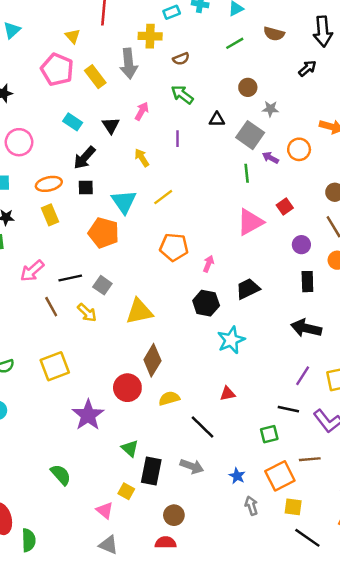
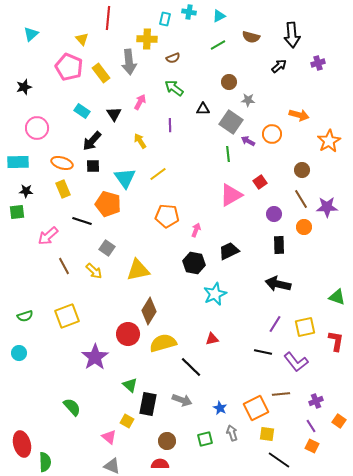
cyan rectangle: (172, 12) -> (165, 19), turned -56
orange ellipse: (49, 184) -> (62, 163), turned 30
black line: (70, 278) -> (82, 221), moved, turned 30
yellow semicircle: (169, 398) -> (163, 343), size x1.5
green square: (269, 434) -> (205, 439), moved

